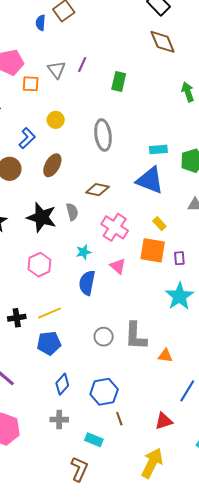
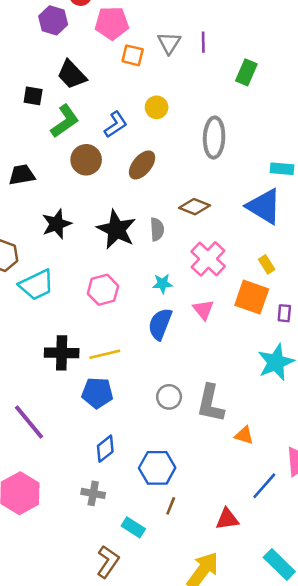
purple line: (82, 64) -> (203, 42), turned -35
black cross: (17, 318) -> (62, 353), size x1.4
brown line: (119, 419) -> (171, 506), turned 32

